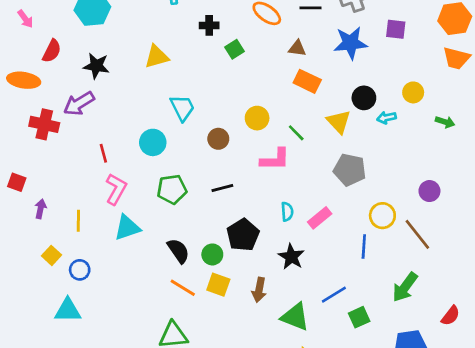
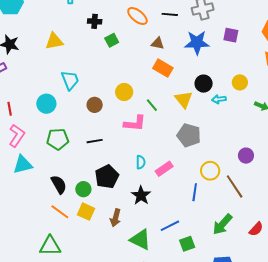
red semicircle: (451, 316) -> (256, 229), moved

